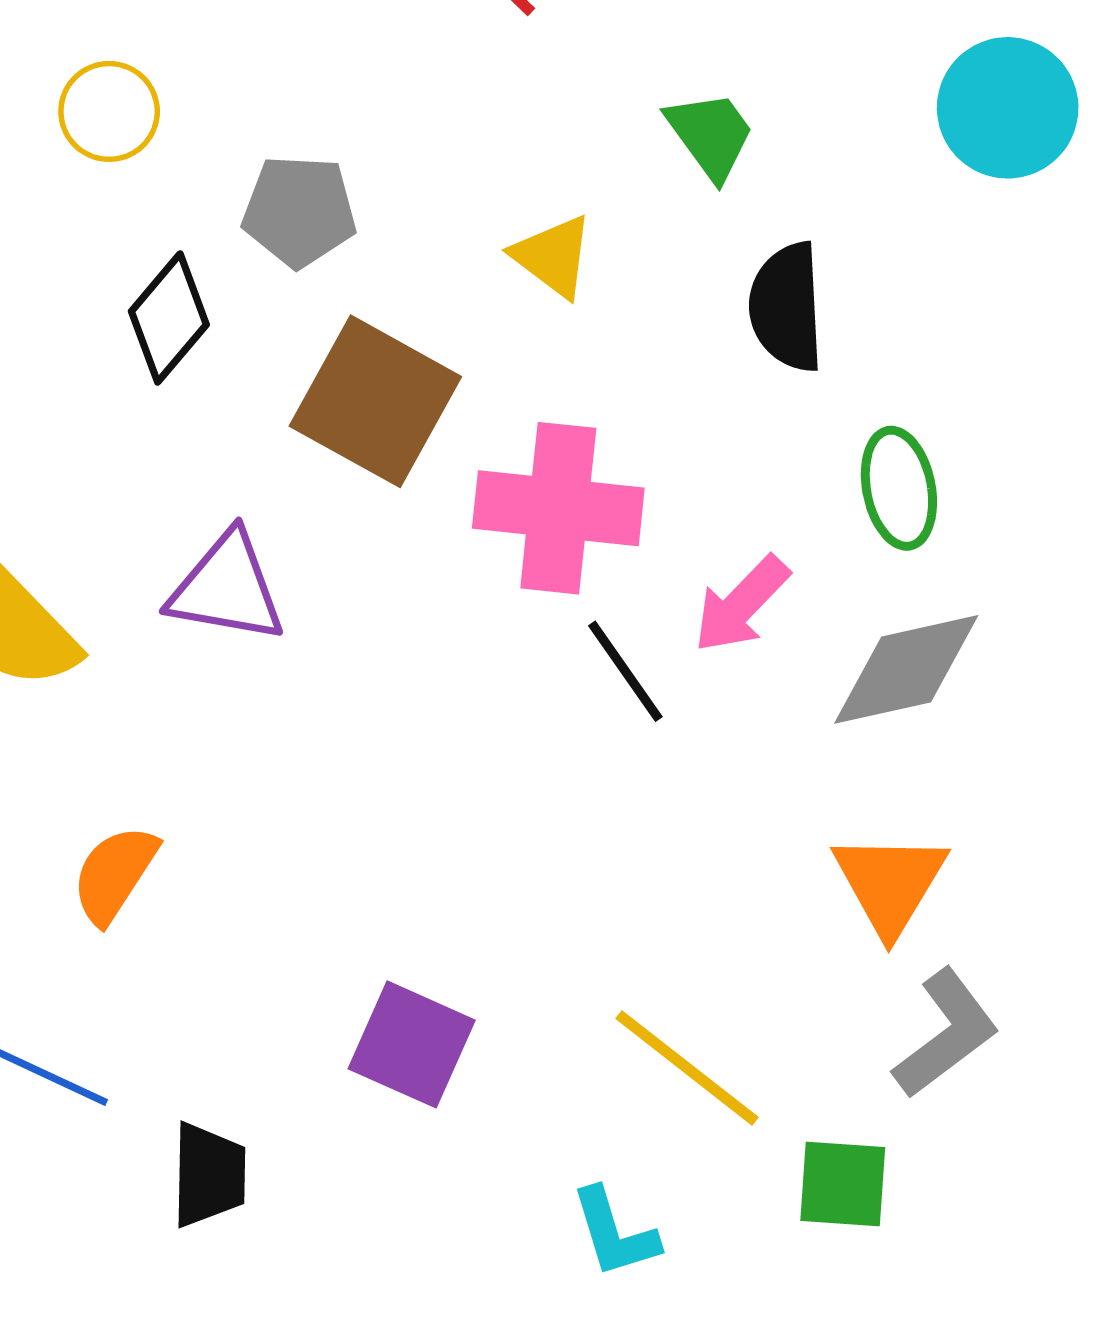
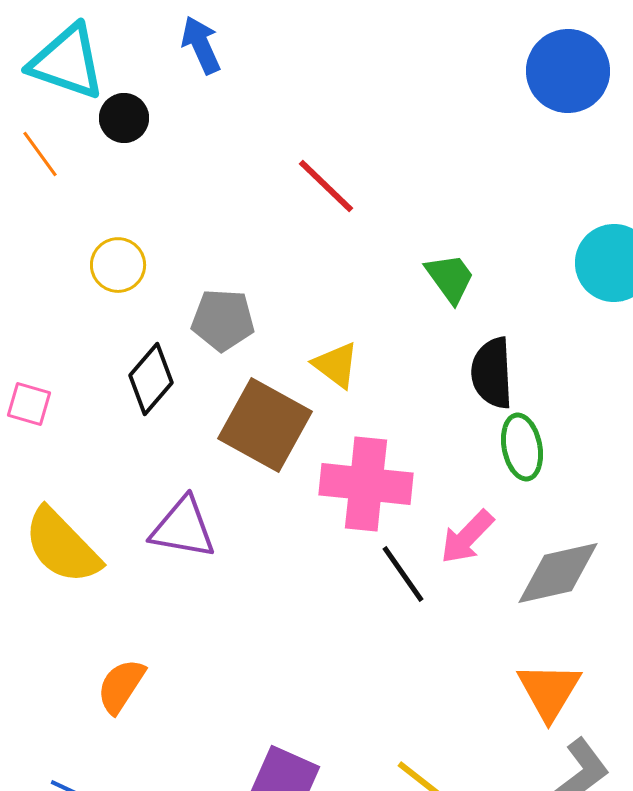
yellow triangle: (553, 256) -> (336, 365), moved
green ellipse: (899, 488) -> (522, 447), moved

